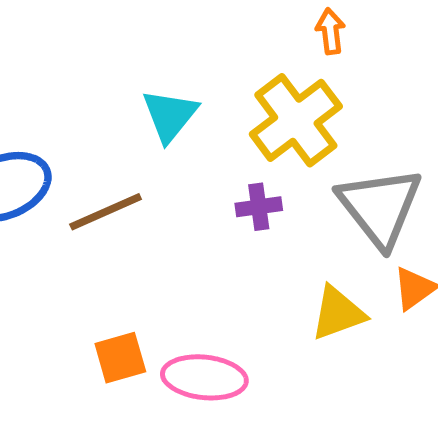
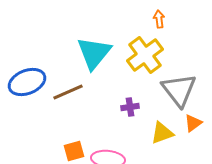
cyan triangle: (170, 115) -> (94, 53), size x1.5
purple cross: (259, 207) -> (130, 107), moved

